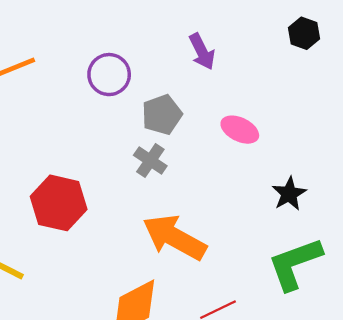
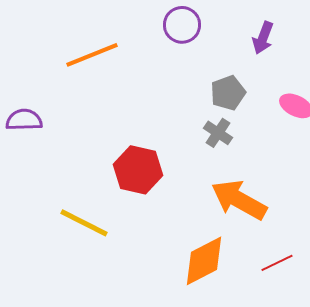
purple arrow: (202, 52) -> (263, 38), turned 48
purple circle: (109, 75) -> (182, 25), moved

